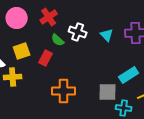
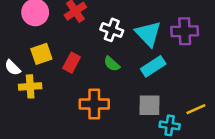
cyan triangle: (107, 35) -> (148, 34), size x1.6
green semicircle: (58, 40) -> (112, 64), moved
cyan rectangle: (129, 75) -> (153, 66), moved

